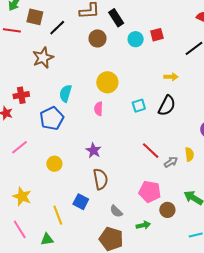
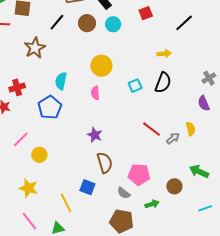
black line: (57, 28) -> (57, 22), moved
cyan circle: (136, 39) -> (113, 24), moved
yellow circle: (54, 164) -> (39, 155), moved
pink pentagon: (150, 192) -> (139, 174), moved

